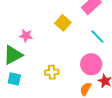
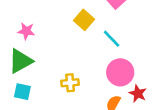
pink star: (26, 36) -> (26, 31), moved
cyan line: (97, 37) -> (112, 39), moved

